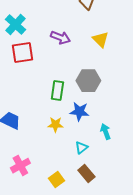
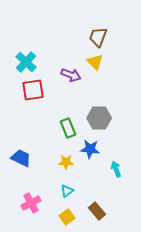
yellow triangle: (100, 40) -> (95, 62), moved
green rectangle: (57, 91) -> (68, 128), turned -30
cyan triangle: (81, 148) -> (67, 191), moved

